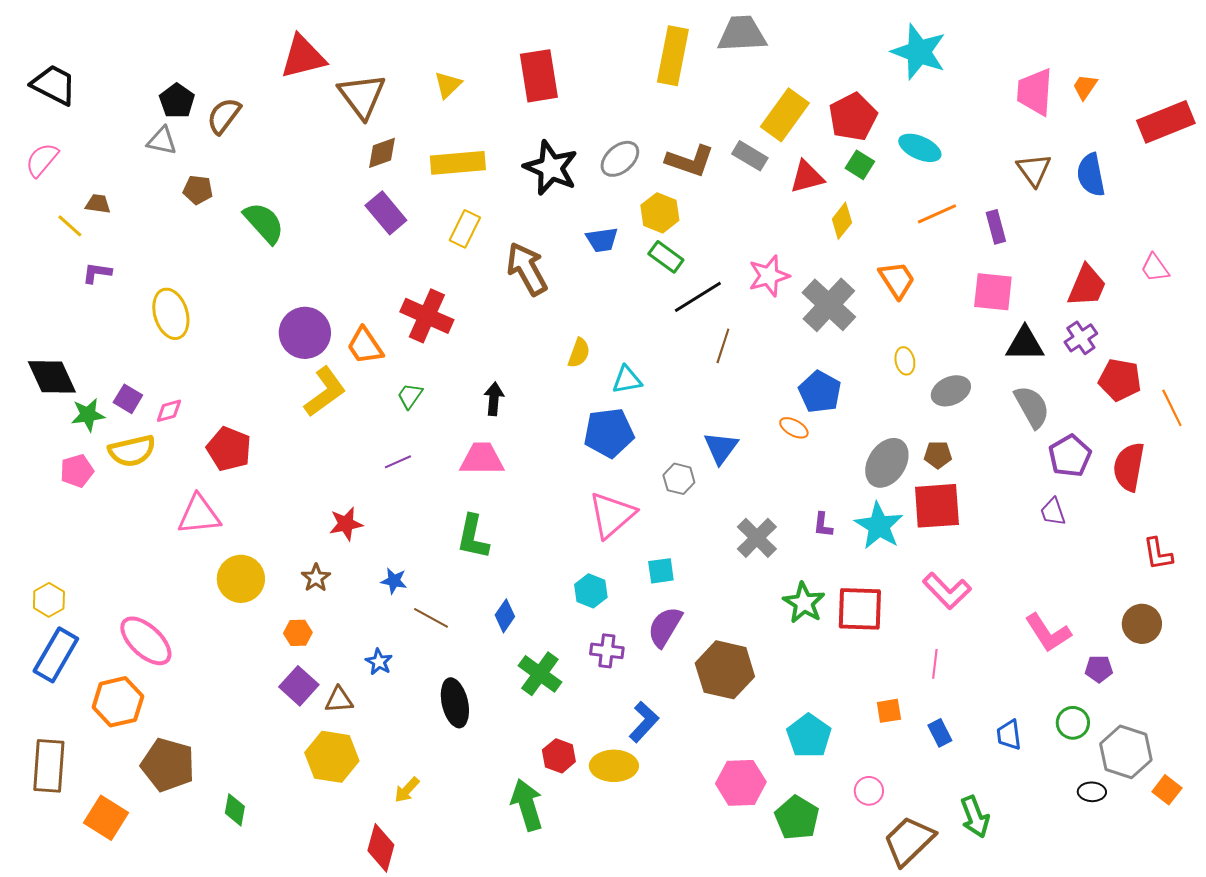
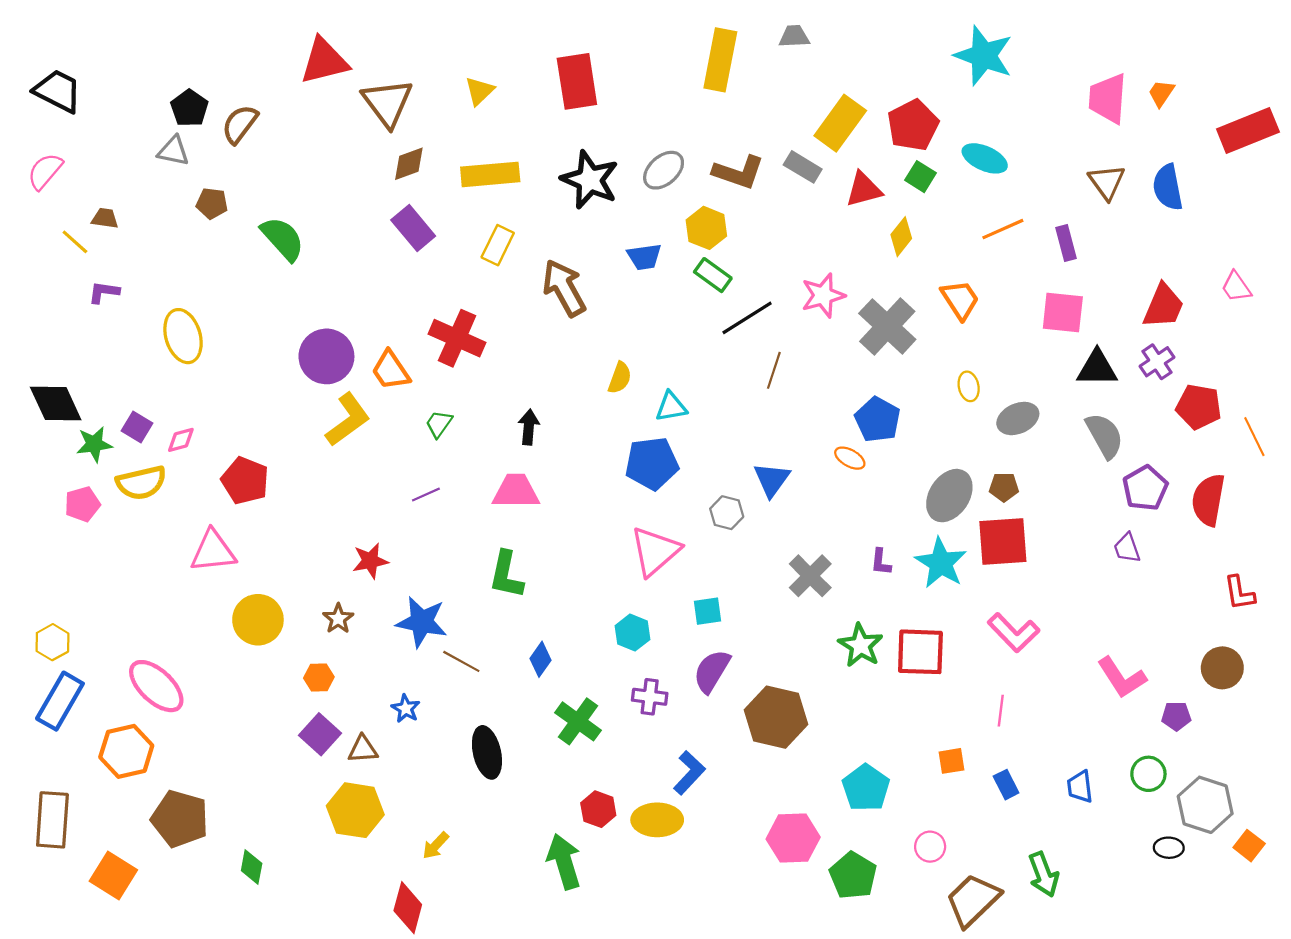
gray trapezoid: (742, 34) -> (794, 36), size x0.6
blue star: (394, 581) -> (422, 622), size x1.8

